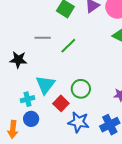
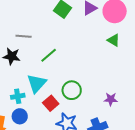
gray line: (43, 38) -> (24, 36), moved
green line: (68, 46) -> (49, 55), moved

